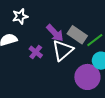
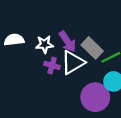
white star: (20, 16) -> (45, 44), moved
purple cross: (36, 52) -> (52, 65), moved, turned -32

